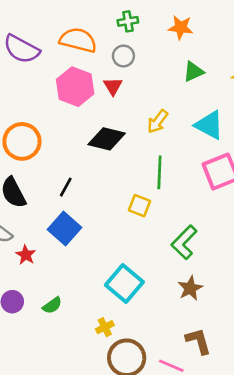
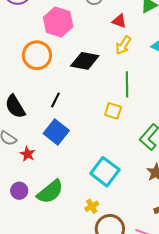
red triangle: (113, 86) -> (119, 21), moved, turned -35
orange circle: (22, 141) -> (37, 55), moved
green semicircle: (52, 305) -> (50, 192), size x1.8

